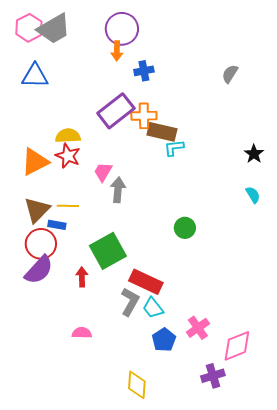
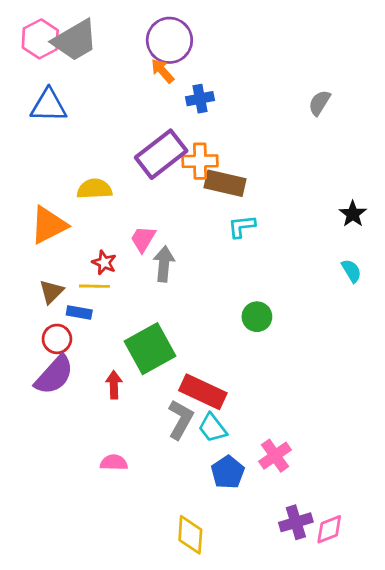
orange arrow: (117, 51) -> (163, 71), turned 138
cyan L-shape: (174, 148) -> (242, 226), moved
red star: (68, 156) -> (104, 263), moved, size x0.7
brown triangle: (37, 210) -> (51, 292), size x0.7
red circle: (41, 244) -> (57, 339), size x0.7
pink diamond: (237, 346) -> (329, 529), moved, size x0.7

